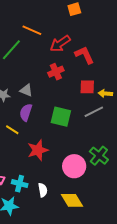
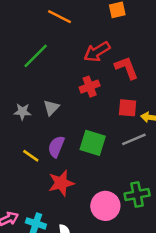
orange line: (32, 30) -> (59, 17), moved
gray triangle: (26, 90) -> (51, 108), turned 48
purple semicircle: (26, 112) -> (56, 147), moved
green cross: (99, 156) -> (137, 194), turned 36

